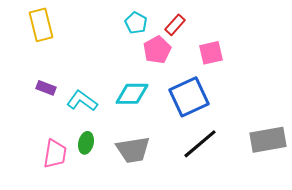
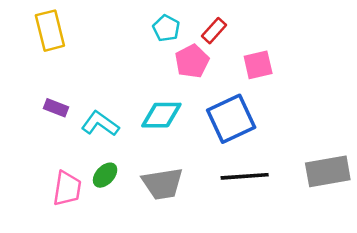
green ellipse: (86, 143) -> (105, 175), turned 30
black line: (200, 144) -> (245, 176), turned 36

